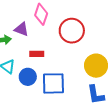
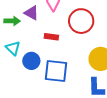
red rectangle: (37, 54) -> (51, 37), moved

